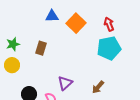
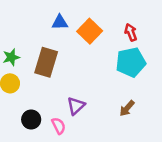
brown rectangle: (41, 48) -> (46, 62), size x1.6
brown arrow: (98, 87) -> (127, 108), moved

